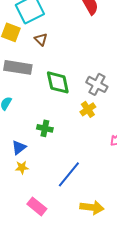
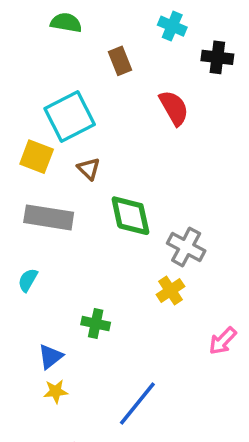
green diamond: (58, 82) -> (130, 216), moved

